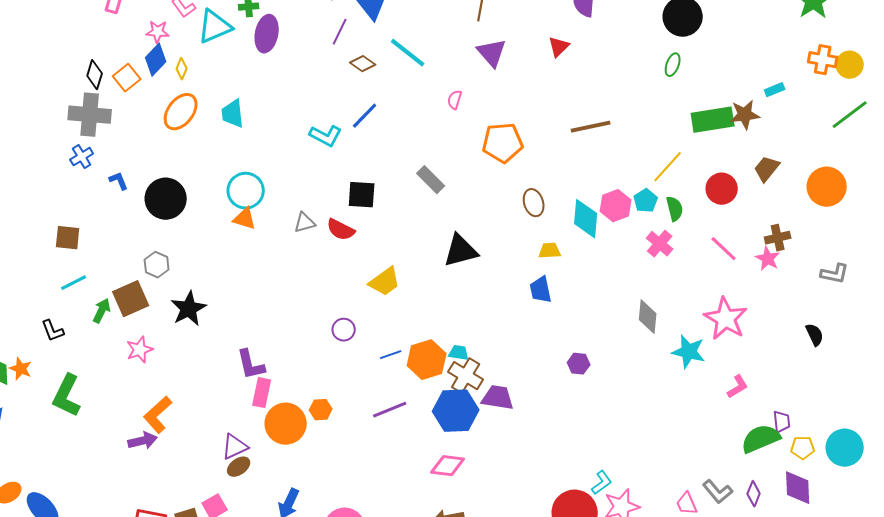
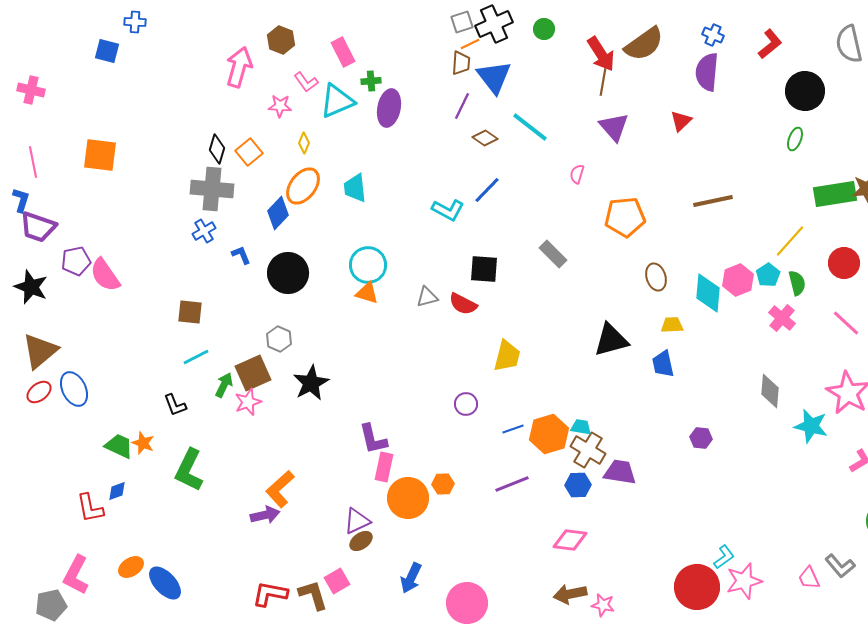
blue diamond: (156, 60) -> (278, 213), moved
black triangle: (461, 251) -> (611, 340), moved
yellow trapezoid: (385, 282) -> (507, 356), turned -40
pink star: (140, 350) -> (248, 402), moved
blue hexagon: (456, 411) -> (578, 485), size x0.6

